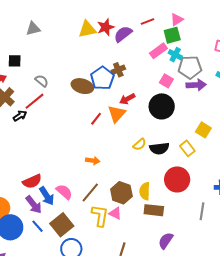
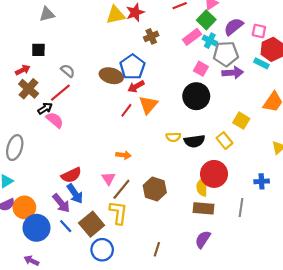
gray triangle: (33, 29) -> (47, 14), moved
purple semicircle: (123, 34) -> (234, 27), moved
green square: (172, 35) -> (206, 20), turned -30
brown cross: (118, 70) -> (151, 36), moved
red arrow: (127, 99) -> (136, 87), moved
yellow semicircle: (140, 144) -> (173, 137), turned 40
red semicircle: (32, 181) -> (71, 175), moved
yellow semicircle: (145, 191) -> (202, 187), moved
pink semicircle: (64, 192) -> (55, 120), moved
brown rectangle: (154, 210) -> (203, 208), moved
pink triangle: (115, 213) -> (108, 178), moved, turned 32
yellow L-shape: (100, 216) -> (118, 213), moved

